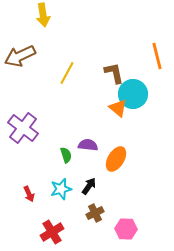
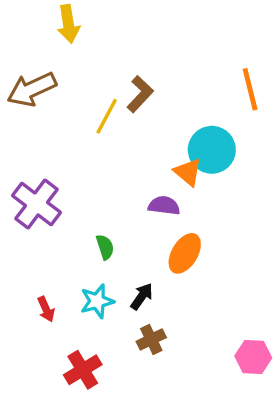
brown L-shape: (114, 73) -> (140, 94), moved, turned 55
purple semicircle: (88, 145) -> (164, 206), moved
pink hexagon: (126, 229) -> (253, 357), moved

